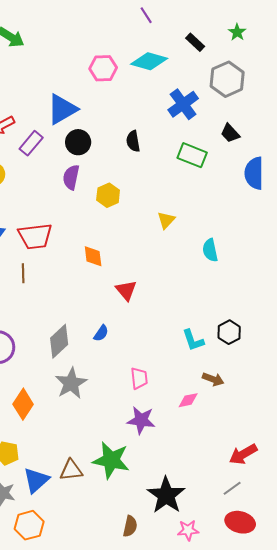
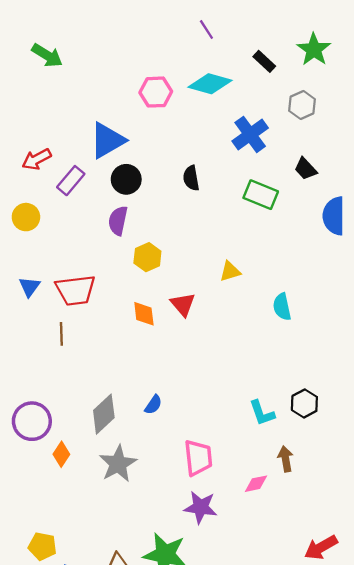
green star: (237, 32) -> (314, 50), size x1.6
gray hexagon: (227, 79) -> (302, 105), size x0.7
yellow hexagon: (108, 195) -> (147, 257), moved
yellow triangle: (166, 220) -> (230, 271), turned 30
red triangle: (126, 290) -> (183, 304), moved
pink trapezoid: (139, 378) -> (198, 458), size x1.4
brown arrow: (213, 379) -> (286, 459), turned -120
orange diamond: (23, 404) -> (61, 454), moved, size x0.7

